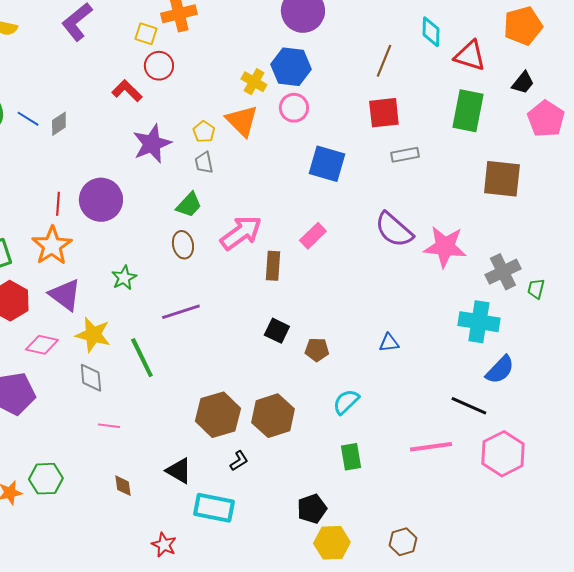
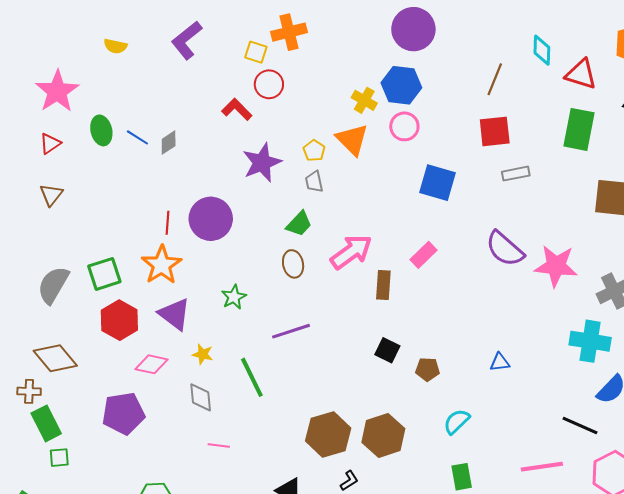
yellow star: (93, 335) -> (203, 354), size x0.6

